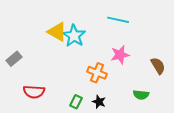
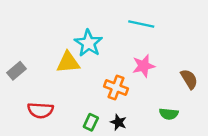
yellow triangle: (57, 32) -> (68, 62), moved, turned -35

